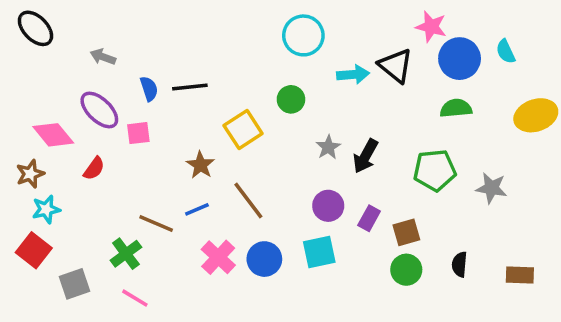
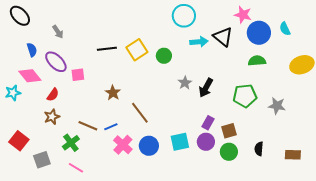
cyan circle: (303, 35) -> (184, 16), moved
gray arrow: (103, 57) -> (58, 32), turned -144
blue semicircle: (149, 89) -> (32, 50), moved
yellow square: (243, 130) -> (137, 50), moved
brown star: (30, 174) -> (52, 117), moved
purple circle: (328, 206) -> (206, 142), moved
cyan star: (46, 209) -> (13, 93), moved
blue line: (197, 209) -> (111, 127), moved

